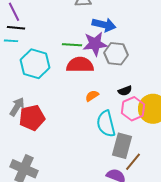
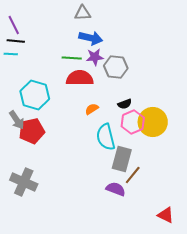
blue arrow: (104, 25) -> (91, 38), moved
purple star: (95, 44) -> (95, 57), size x0.7
cyan hexagon: (35, 64) -> (35, 95), moved
gray arrow: (17, 107) -> (17, 120), turned 114

